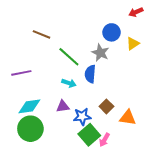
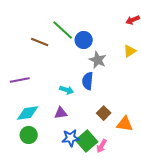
blue circle: (112, 32) -> (84, 40), moved
green line: (69, 57) -> (63, 30), moved
blue star: (82, 117) -> (71, 138), moved
green circle: (30, 129) -> (29, 135), size x0.7

